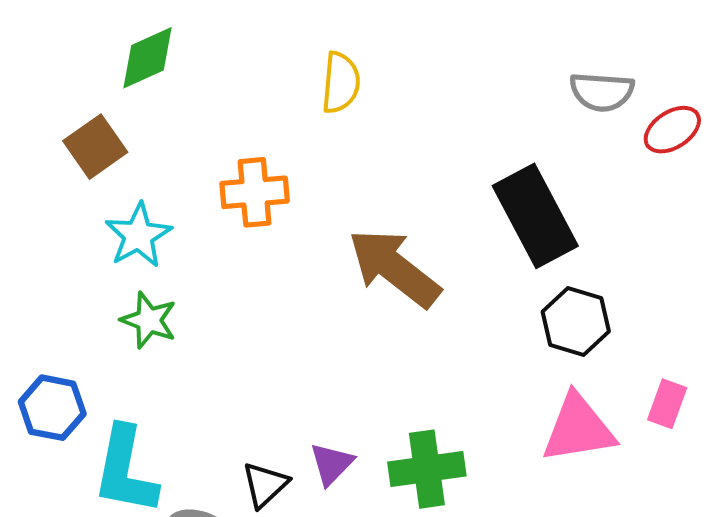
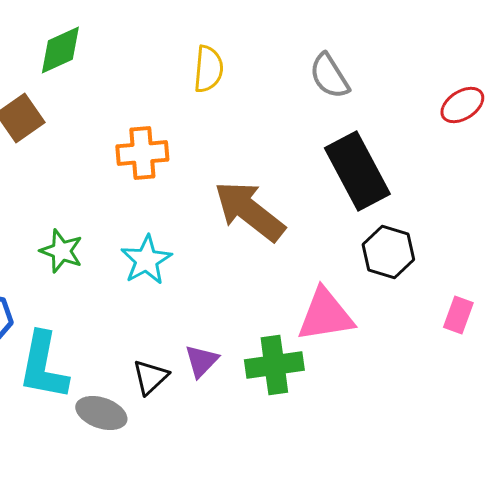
gray semicircle: (602, 92) -> (329, 76), moved, turned 54
cyan star: (138, 235) -> (146, 260), moved
pink triangle: (578, 429) -> (325, 315), moved

